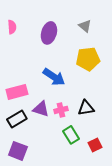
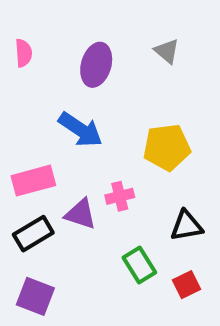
yellow pentagon: (88, 59) -> (167, 147), moved
blue arrow: (54, 77) -> (80, 130), moved
black triangle: (86, 108) -> (186, 226), moved
pink cross: (61, 110) -> (120, 196), moved

